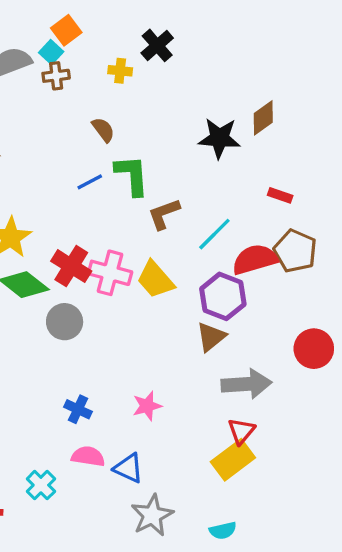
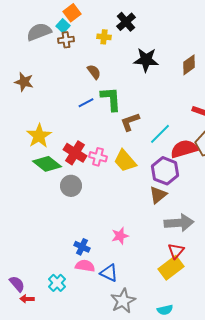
black star: (219, 138) -> (146, 60), moved
pink cross: (110, 273) -> (98, 157), size x0.7
blue cross: (78, 409) -> (82, 247), moved

